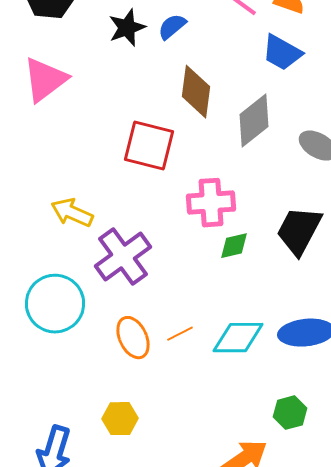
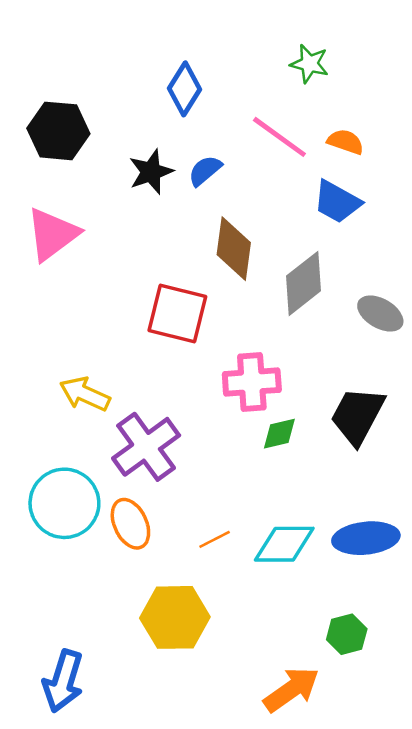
orange ellipse: (133, 338) -> (130, 524), moved
yellow hexagon: (120, 419) -> (175, 617), moved, size x1.6

